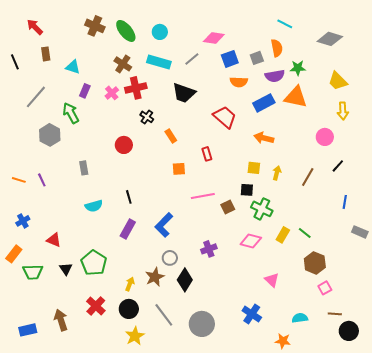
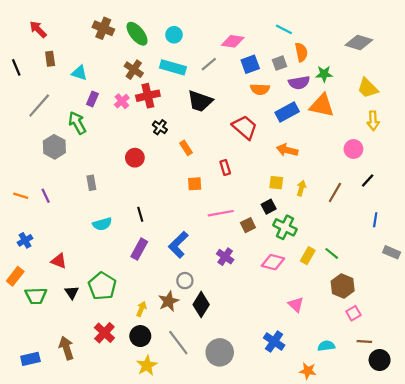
cyan line: (285, 24) -> (284, 29), moved
black square: (247, 190) -> (269, 207), turned -32
purple cross: (209, 249) -> (225, 257), moved, turned -35

